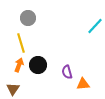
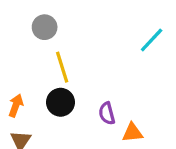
yellow line: (21, 43) -> (62, 67), moved
orange arrow: (19, 65) -> (16, 105), moved

